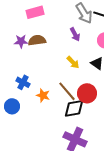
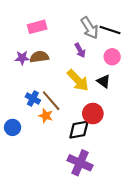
yellow arrow: (73, 62) -> (78, 80), size x1.6
blue cross: (23, 82) -> (33, 99), moved
brown line: (67, 91) -> (51, 101), moved

